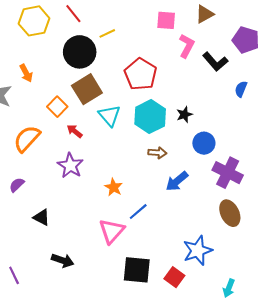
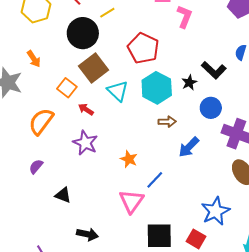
black L-shape: (215, 62) -> (214, 70), moved

